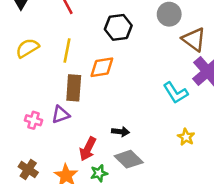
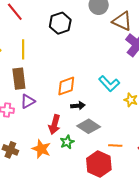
orange diamond: (102, 67) -> (66, 86), moved
brown rectangle: (74, 88) -> (19, 79), moved
cyan L-shape: (175, 93) -> (109, 84), moved

